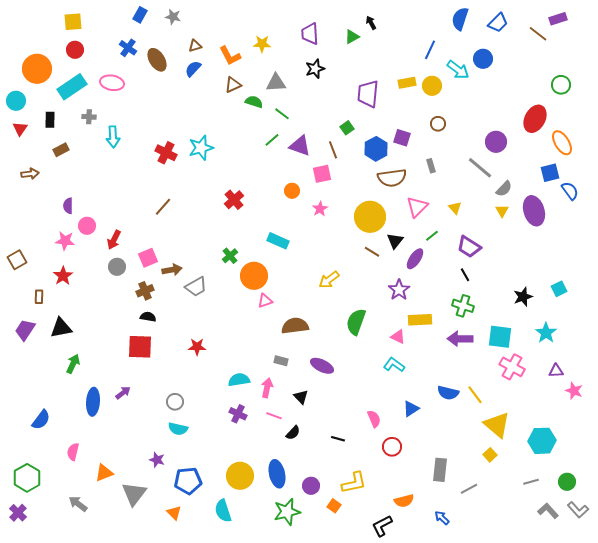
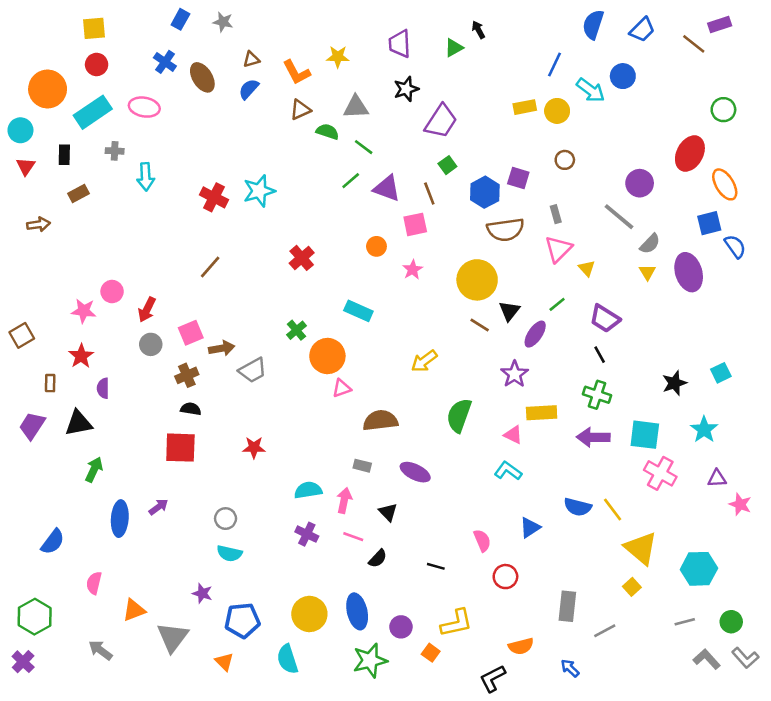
purple trapezoid: (368, 94) -> (441, 121), moved, turned -152
purple semicircle: (68, 206) -> (103, 388), moved
pink triangle: (417, 207) -> (558, 249), moved

